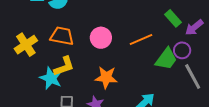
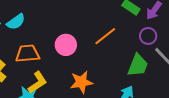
green trapezoid: (166, 59) -> (138, 65), moved

